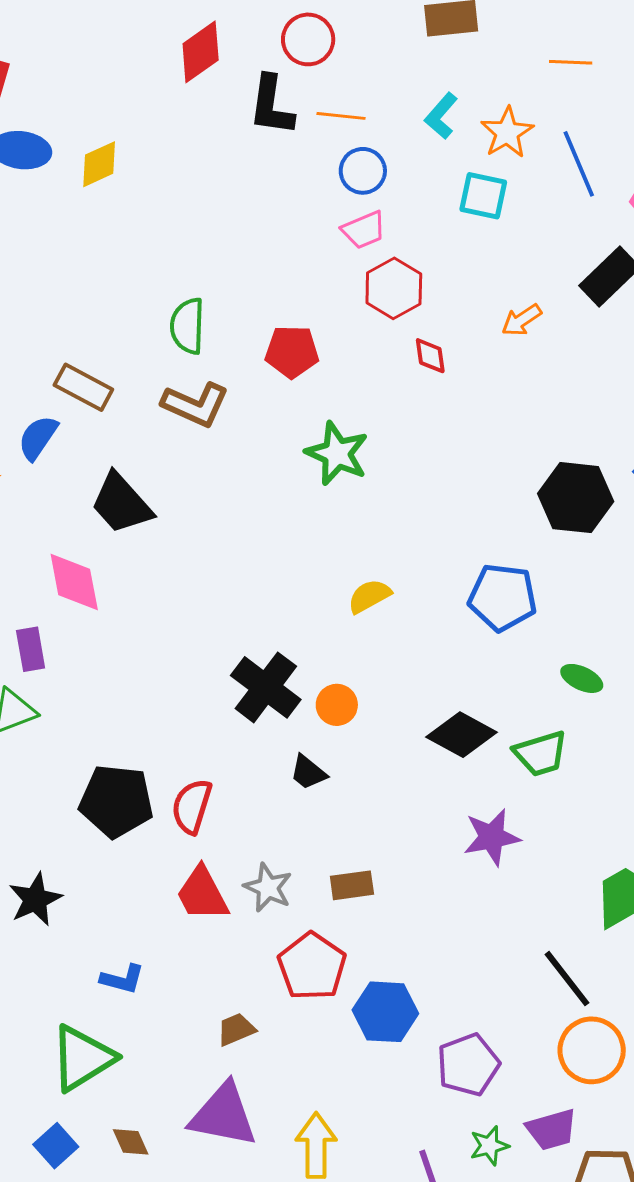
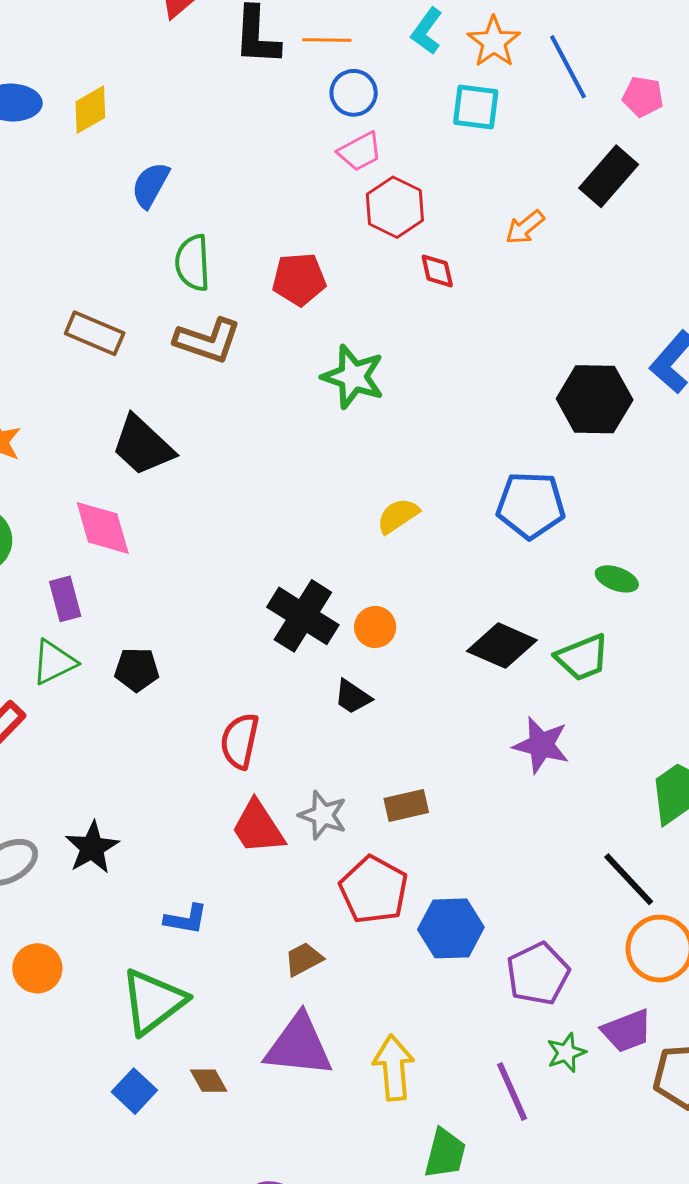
blue semicircle: (38, 438) -> (150, 185), moved
black pentagon: (116, 801) -> (137, 670), moved, size x0.6
purple star: (492, 837) -> (541, 745), turned 30

